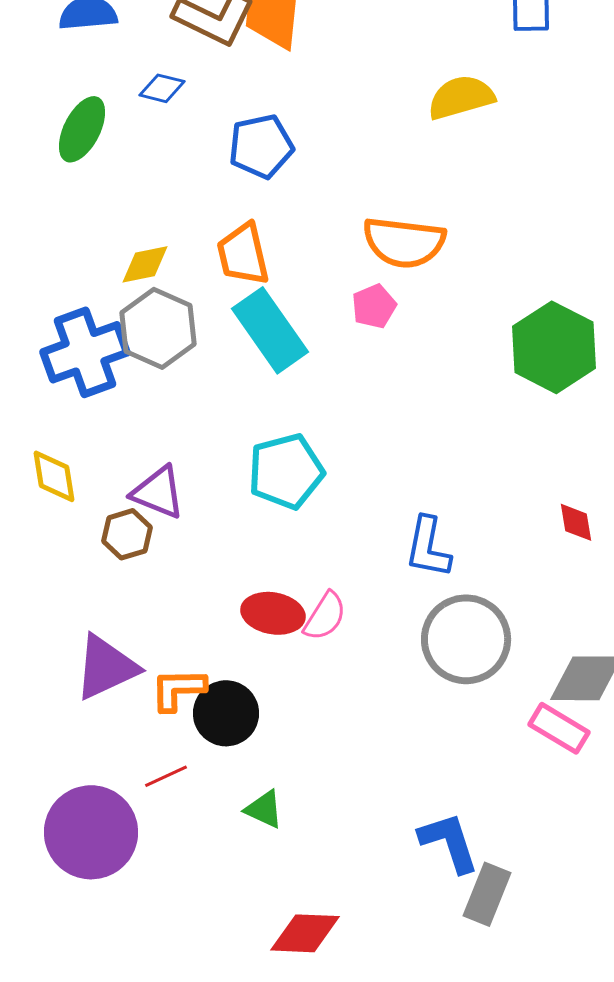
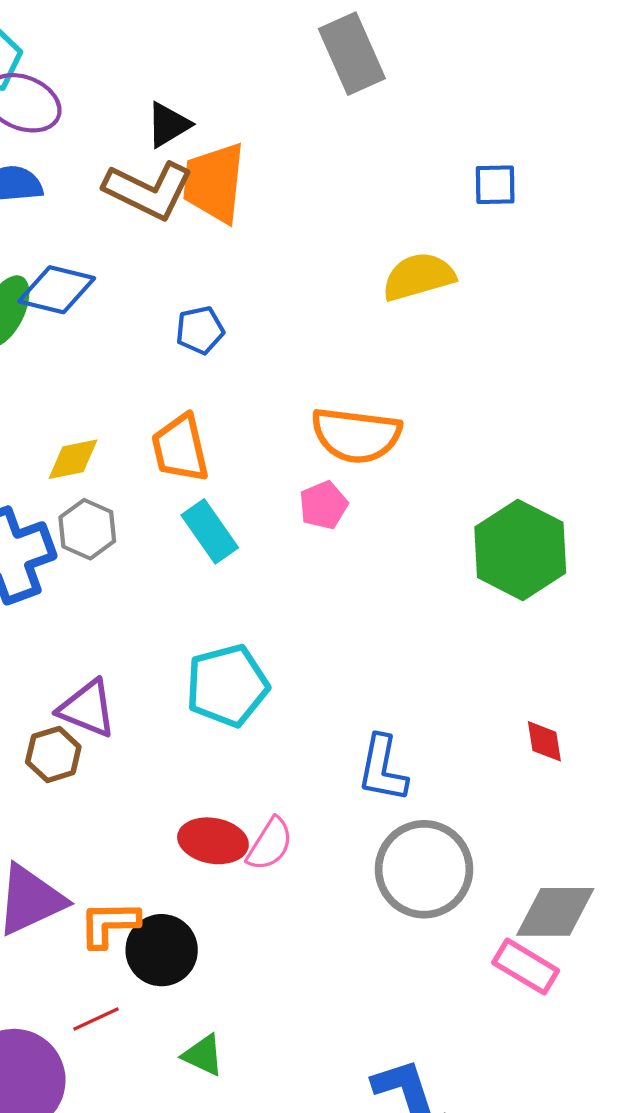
blue diamond: (162, 88) -> (57, 290), moved, size x1.5
blue pentagon: (261, 146) -> (200, 330), size x0.7
gray hexagon: (158, 328) -> (87, 529), size x0.7
cyan rectangle: (270, 330) -> (210, 531), size x0.7

